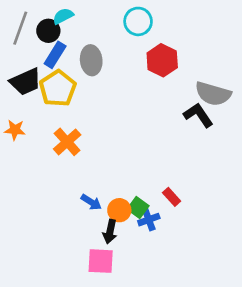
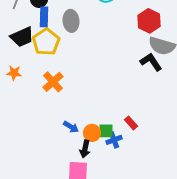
blue rectangle: (55, 55) -> (44, 17), turned -30
red hexagon: (162, 60) -> (149, 21), moved
green square: (138, 208) -> (106, 131), turned -35

